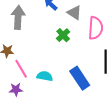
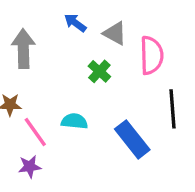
cyan semicircle: (45, 76) -> (74, 121), moved

